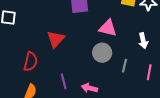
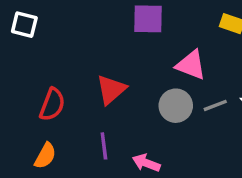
red triangle: (56, 39) -> (111, 90), moved
gray line: (124, 66) -> (215, 105), moved, turned 48

